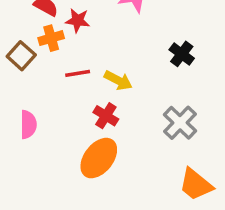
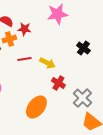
red cross: (106, 116) -> (58, 83), moved
gray cross: (180, 123) -> (82, 98), moved

